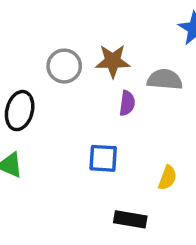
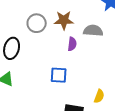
yellow semicircle: (167, 178) -> (99, 96), moved

